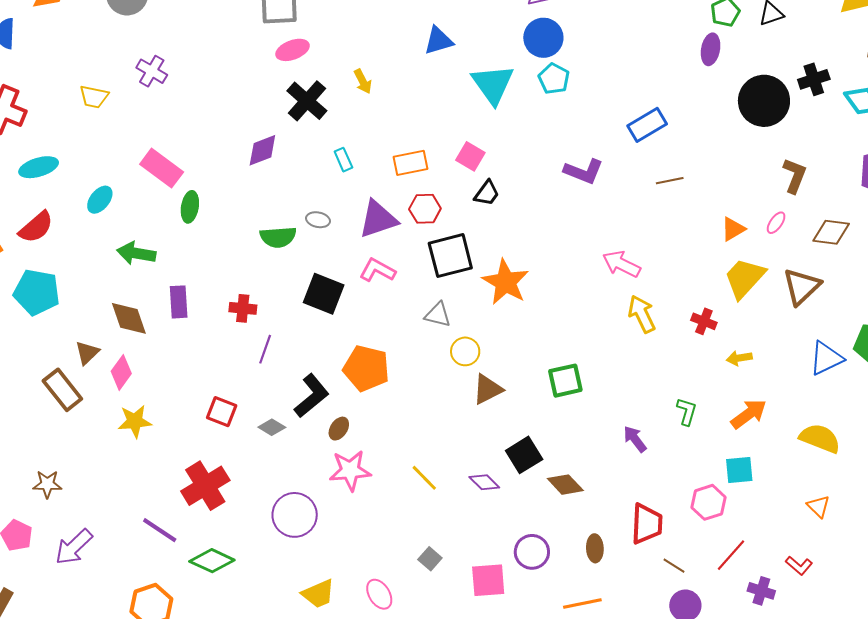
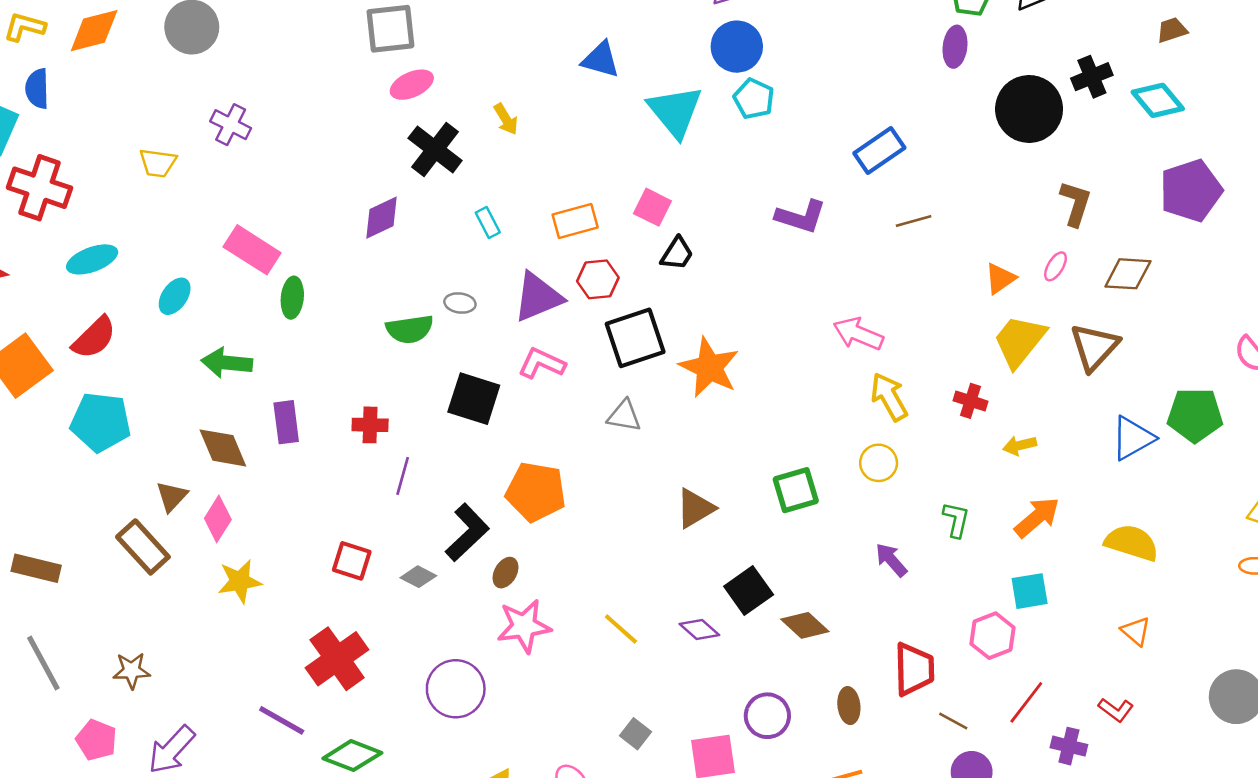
blue triangle: (438, 41) -> (601, 60), turned 36
yellow circle: (465, 351) -> (879, 463), moved

